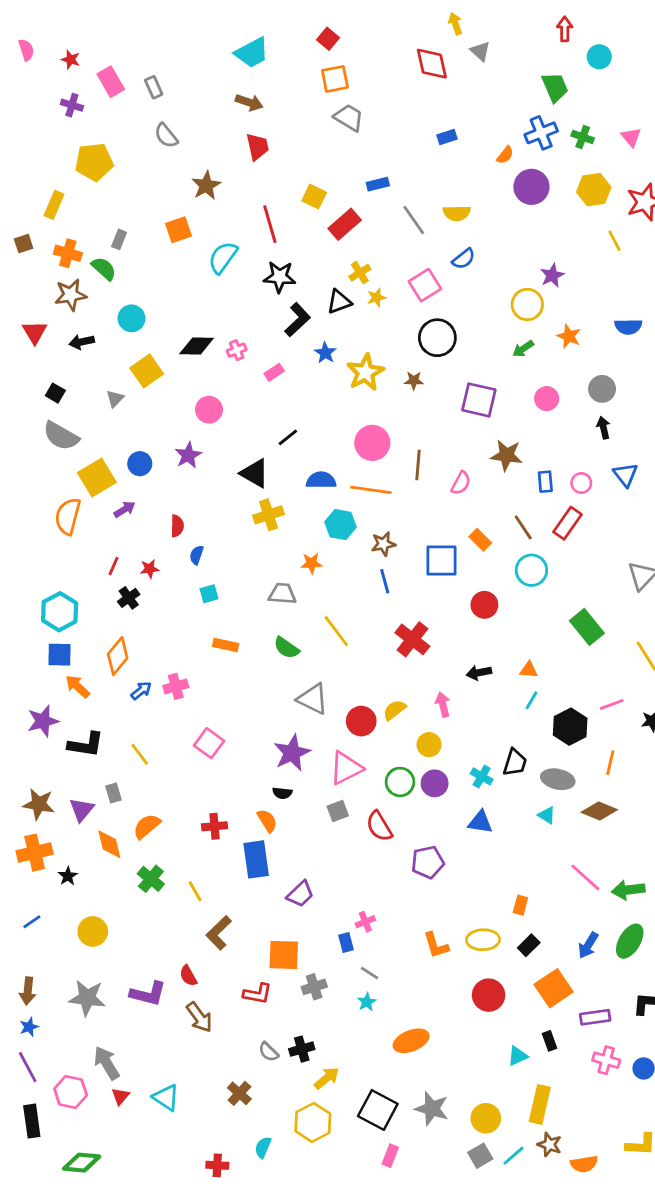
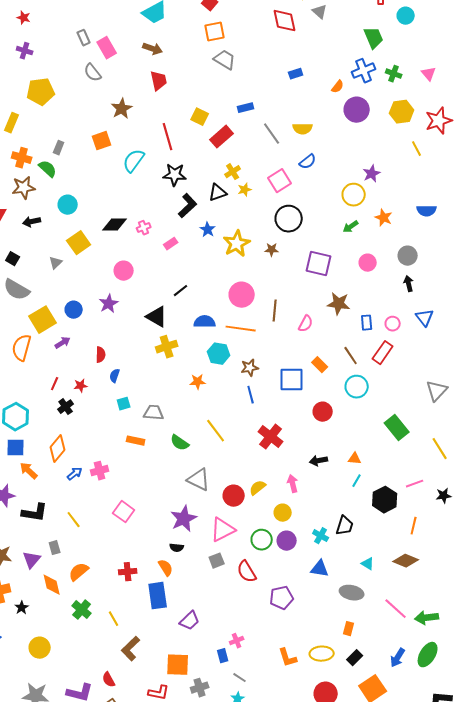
pink rectangle: (111, 82) -> (107, 48), moved
gray trapezoid: (282, 594) -> (154, 413), moved
gray ellipse: (558, 779) -> (352, 593), moved

